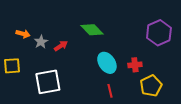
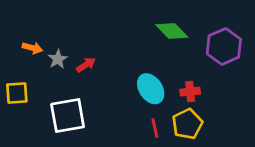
green diamond: (92, 30) -> (172, 31), moved
yellow pentagon: (151, 86) -> (187, 124), moved

